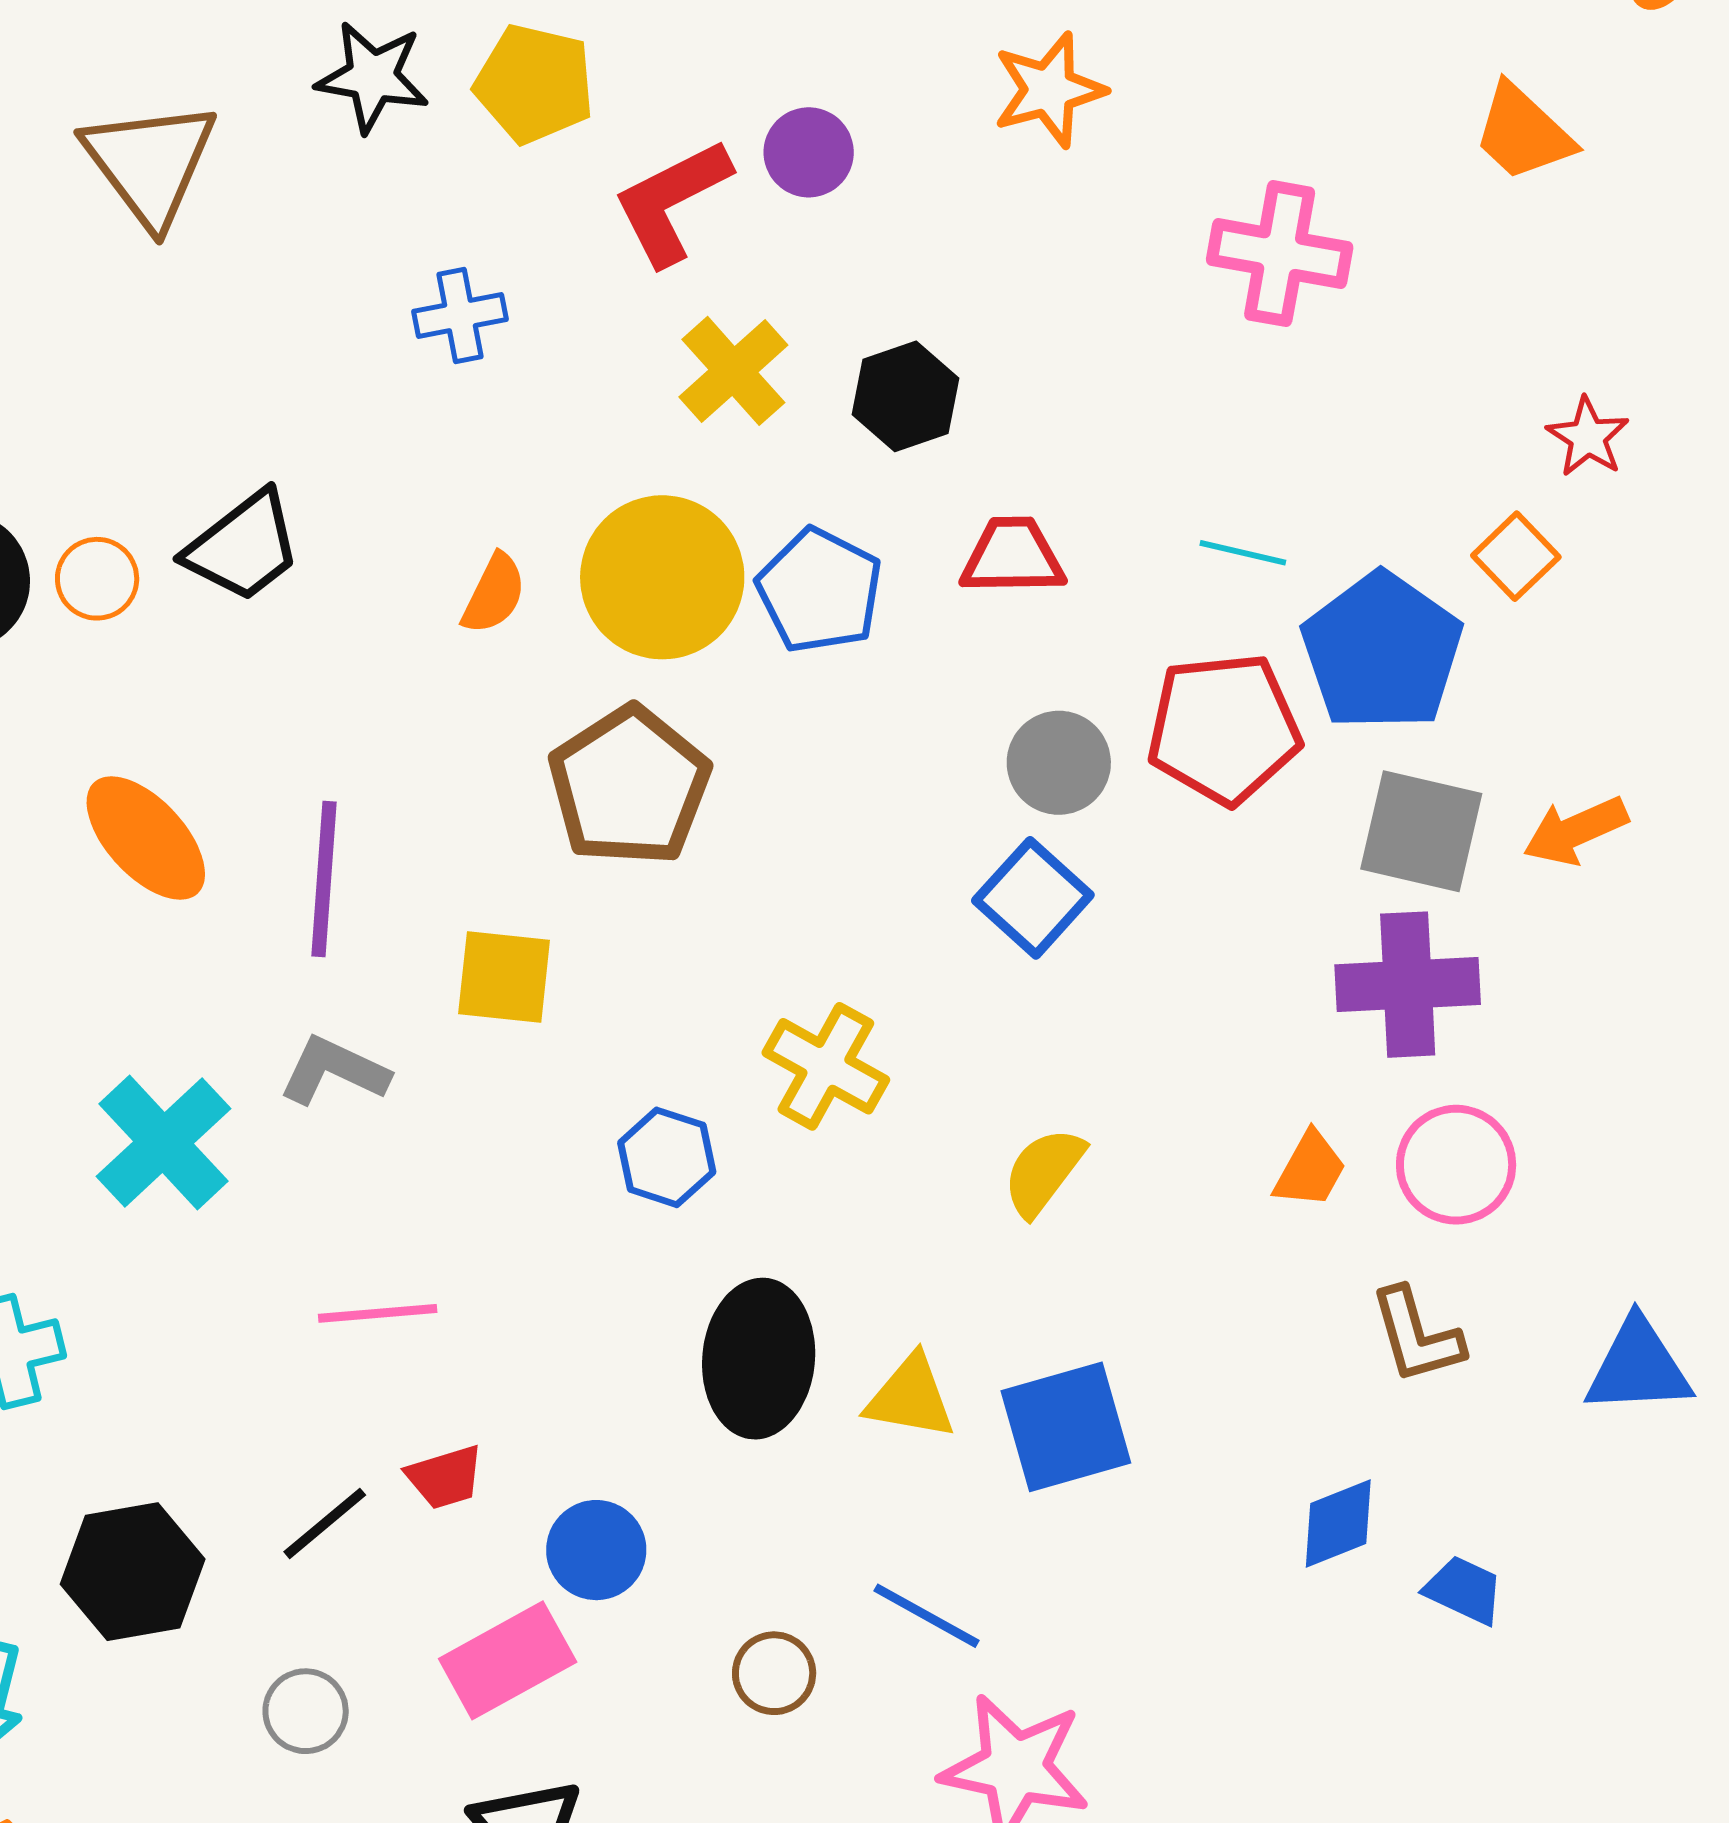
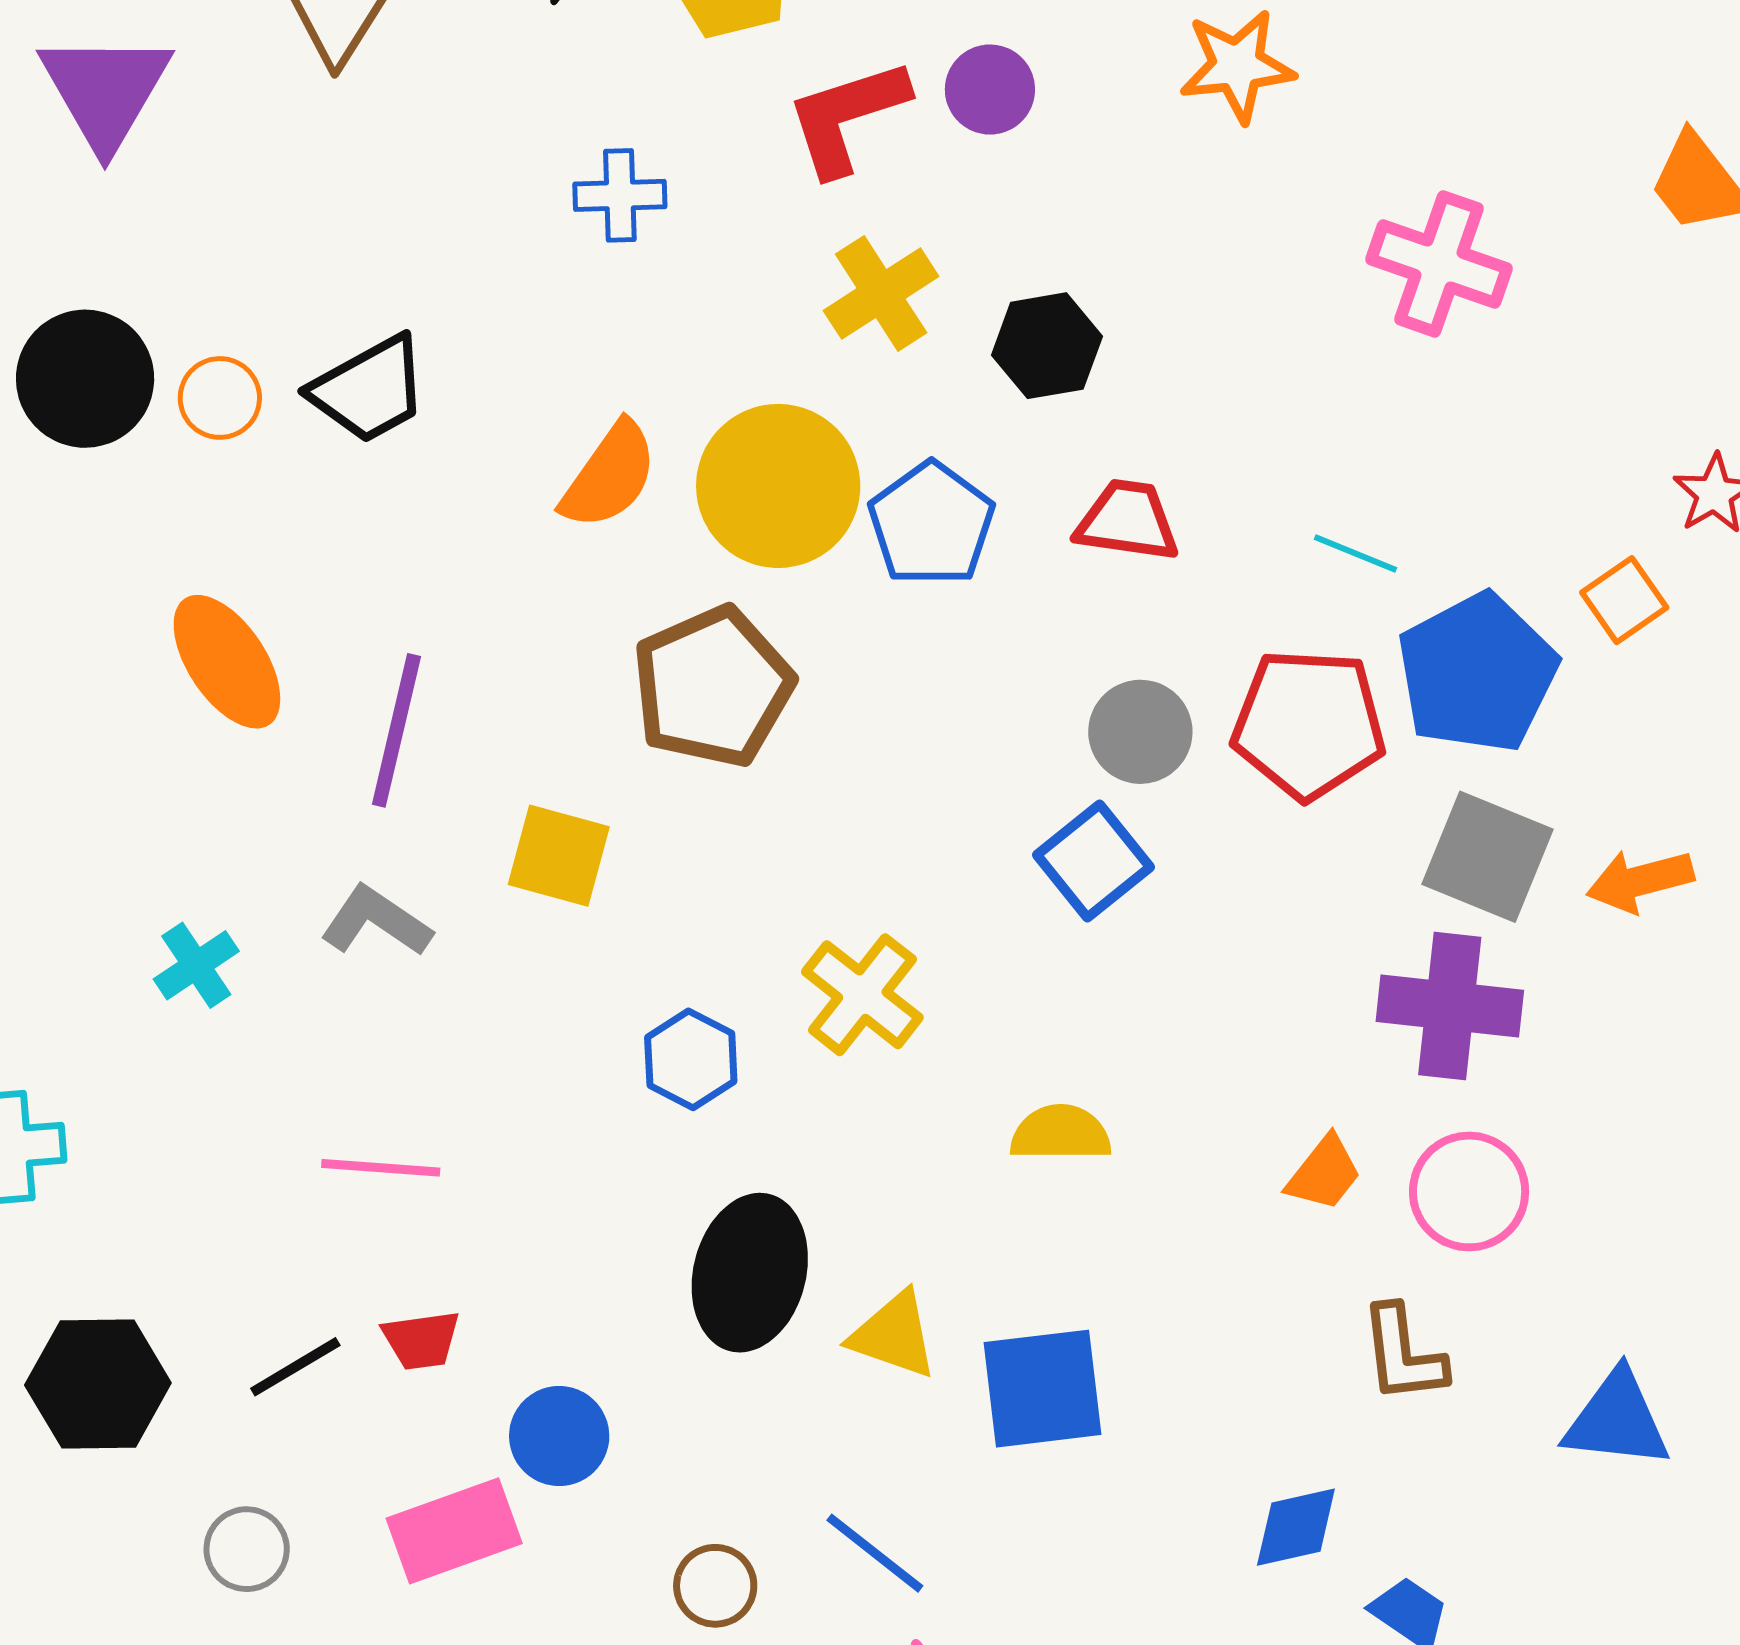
orange semicircle: (494, 594) -> (609, 476), size x1.4
cyan cross: (164, 1143) -> (196, 965), size x0.6
yellow semicircle: (1044, 1172) -> (1061, 1133), turned 44

